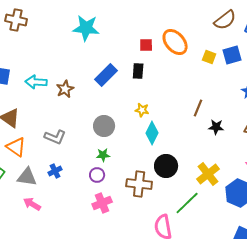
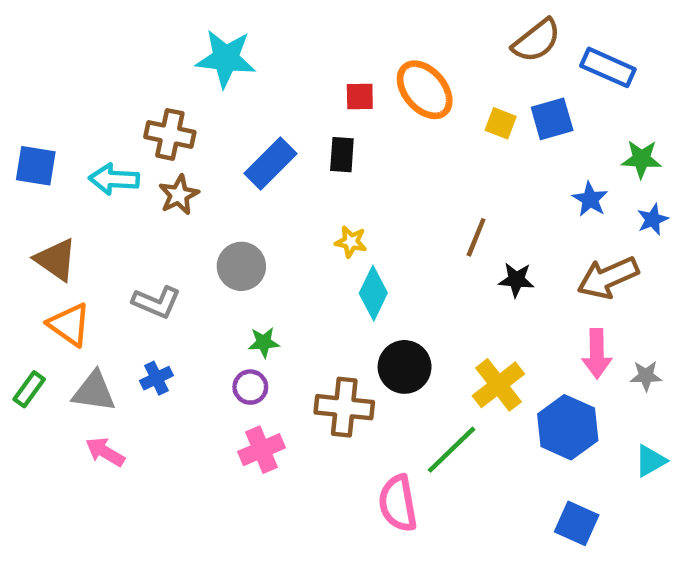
brown cross: (16, 20) -> (170, 134), moved
gray circle: (104, 126) -> (241, 266), moved

